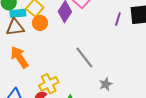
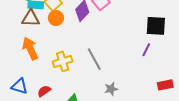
purple line: (118, 19) -> (146, 50), moved
yellow cross: (49, 84) -> (63, 61), moved

